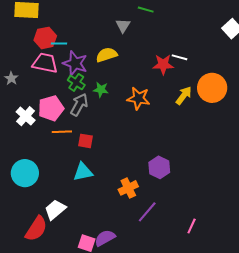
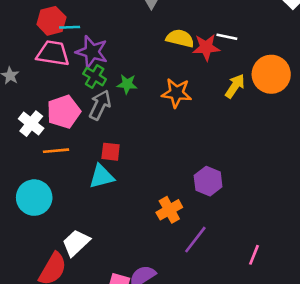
yellow semicircle: (107, 55) -> (180, 38), moved, turned 35
orange line: (62, 132) -> (56, 151), moved
cyan triangle: (83, 172) -> (102, 176), moved

